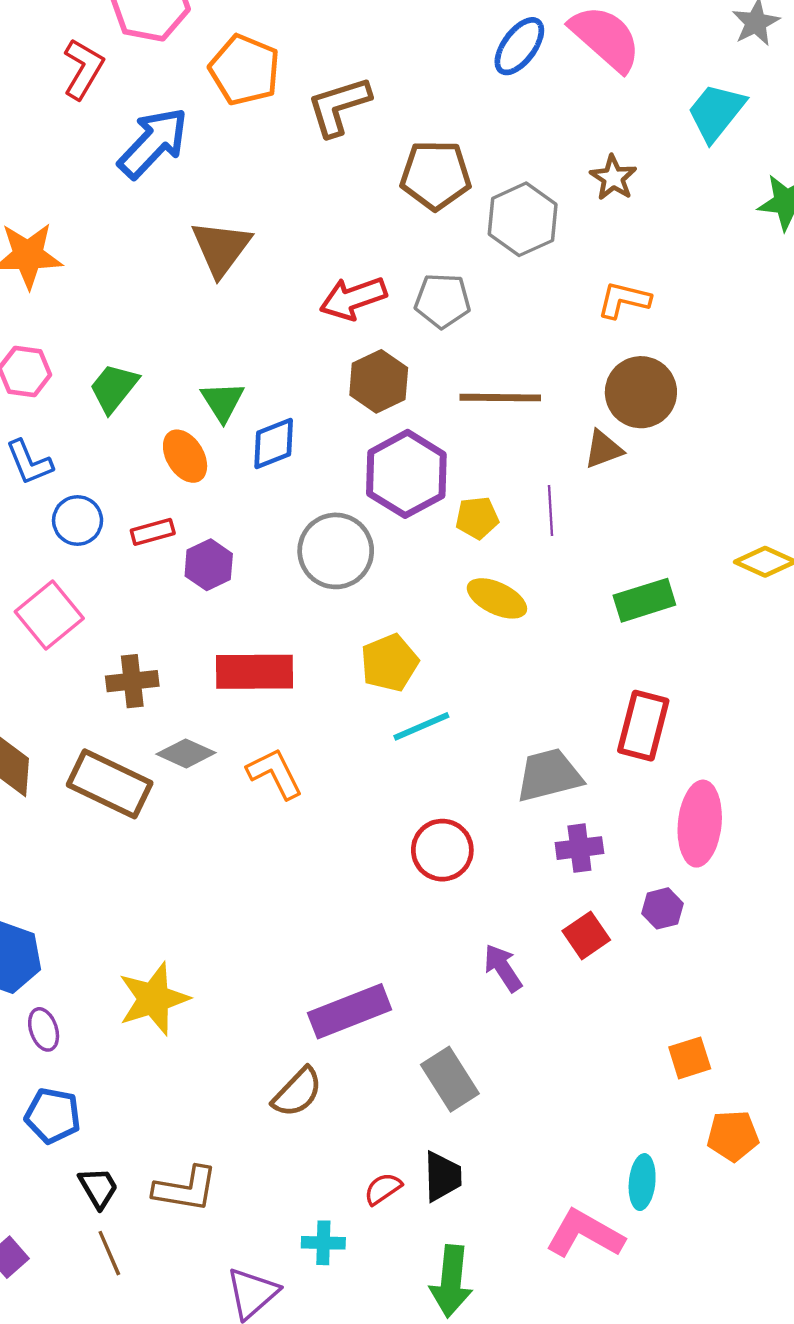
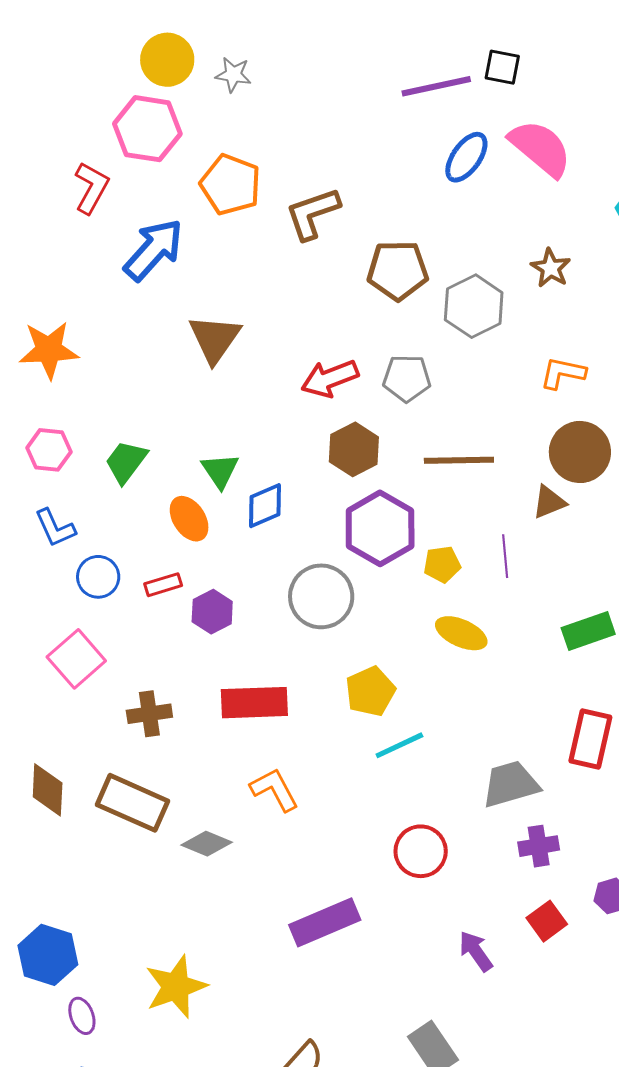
gray diamond: (186, 753) -> (207, 844), moved
purple rectangle: (350, 1011) -> (325, 922), moved

